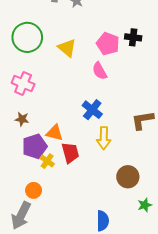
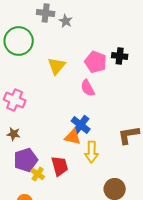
green circle: (27, 37) -> (19, 41), moved
yellow triangle: (67, 48) -> (57, 66), turned 30
orange triangle: (54, 133) -> (73, 137), moved

